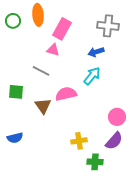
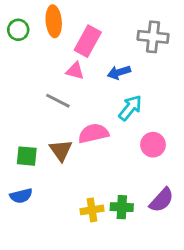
blue arrow: (96, 52) -> (119, 72), moved
green square: (16, 92) -> (27, 156), moved
pink circle: (117, 117) -> (153, 145), moved
yellow cross: (79, 141) -> (92, 210), moved
green cross: (95, 162) -> (122, 207), moved

